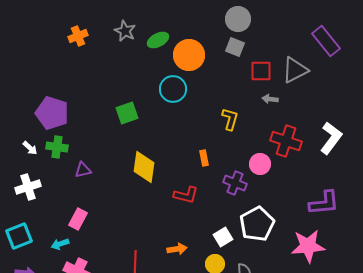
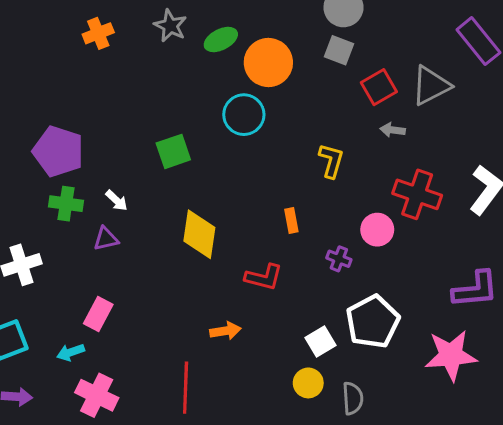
red square: (261, 71) -> (379, 87), turned -30
white arrow: (30, 148) -> (117, 200), moved
purple cross: (235, 183) -> (339, 259), size x0.7
orange arrow: (177, 249) -> (225, 331), moved

